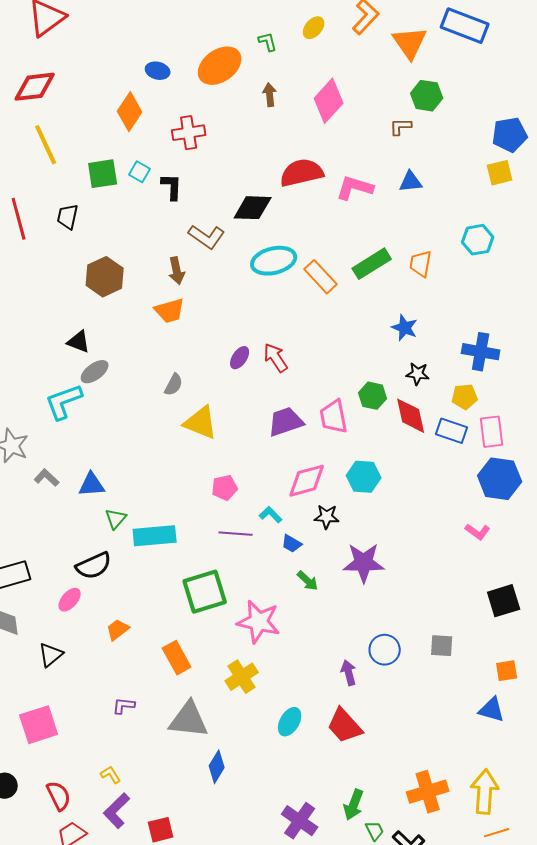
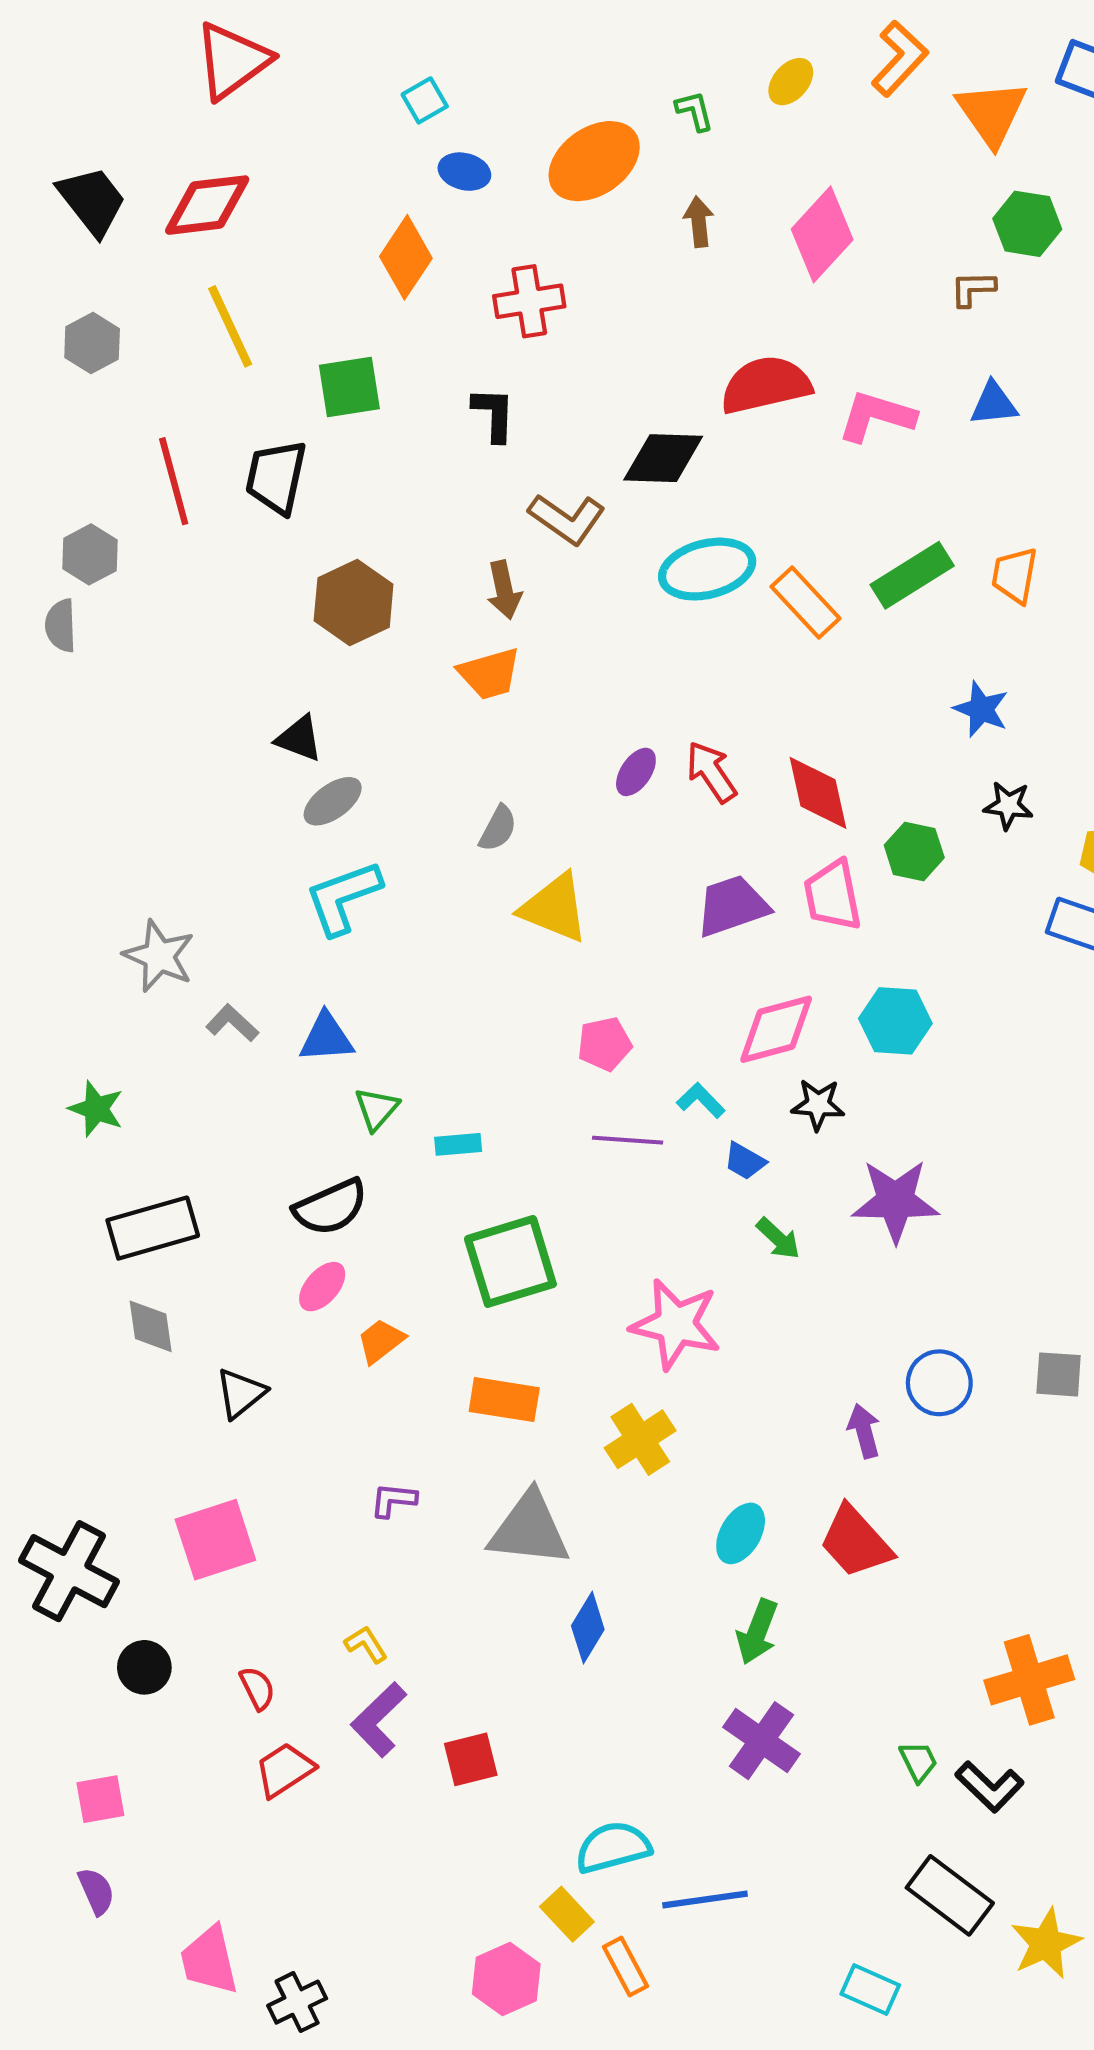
cyan square: (140, 172) -> (425, 100), moved, turned 30
black trapezoid: (68, 217) -> (276, 477), size x1.4
cyan L-shape: (64, 402) -> (343, 897), moved
red diamond: (411, 416) -> (818, 793), moved
cyan rectangle: (155, 536) -> (458, 1144), size x0.5
green square: (205, 592) -> (510, 1261), moved
pink ellipse: (70, 600) -> (322, 1287), moved
orange rectangle: (177, 658) -> (504, 1400), turned -52
red semicircle: (59, 796) -> (257, 1688), size x0.7
green arrow: (354, 805) -> (757, 1632), moved

